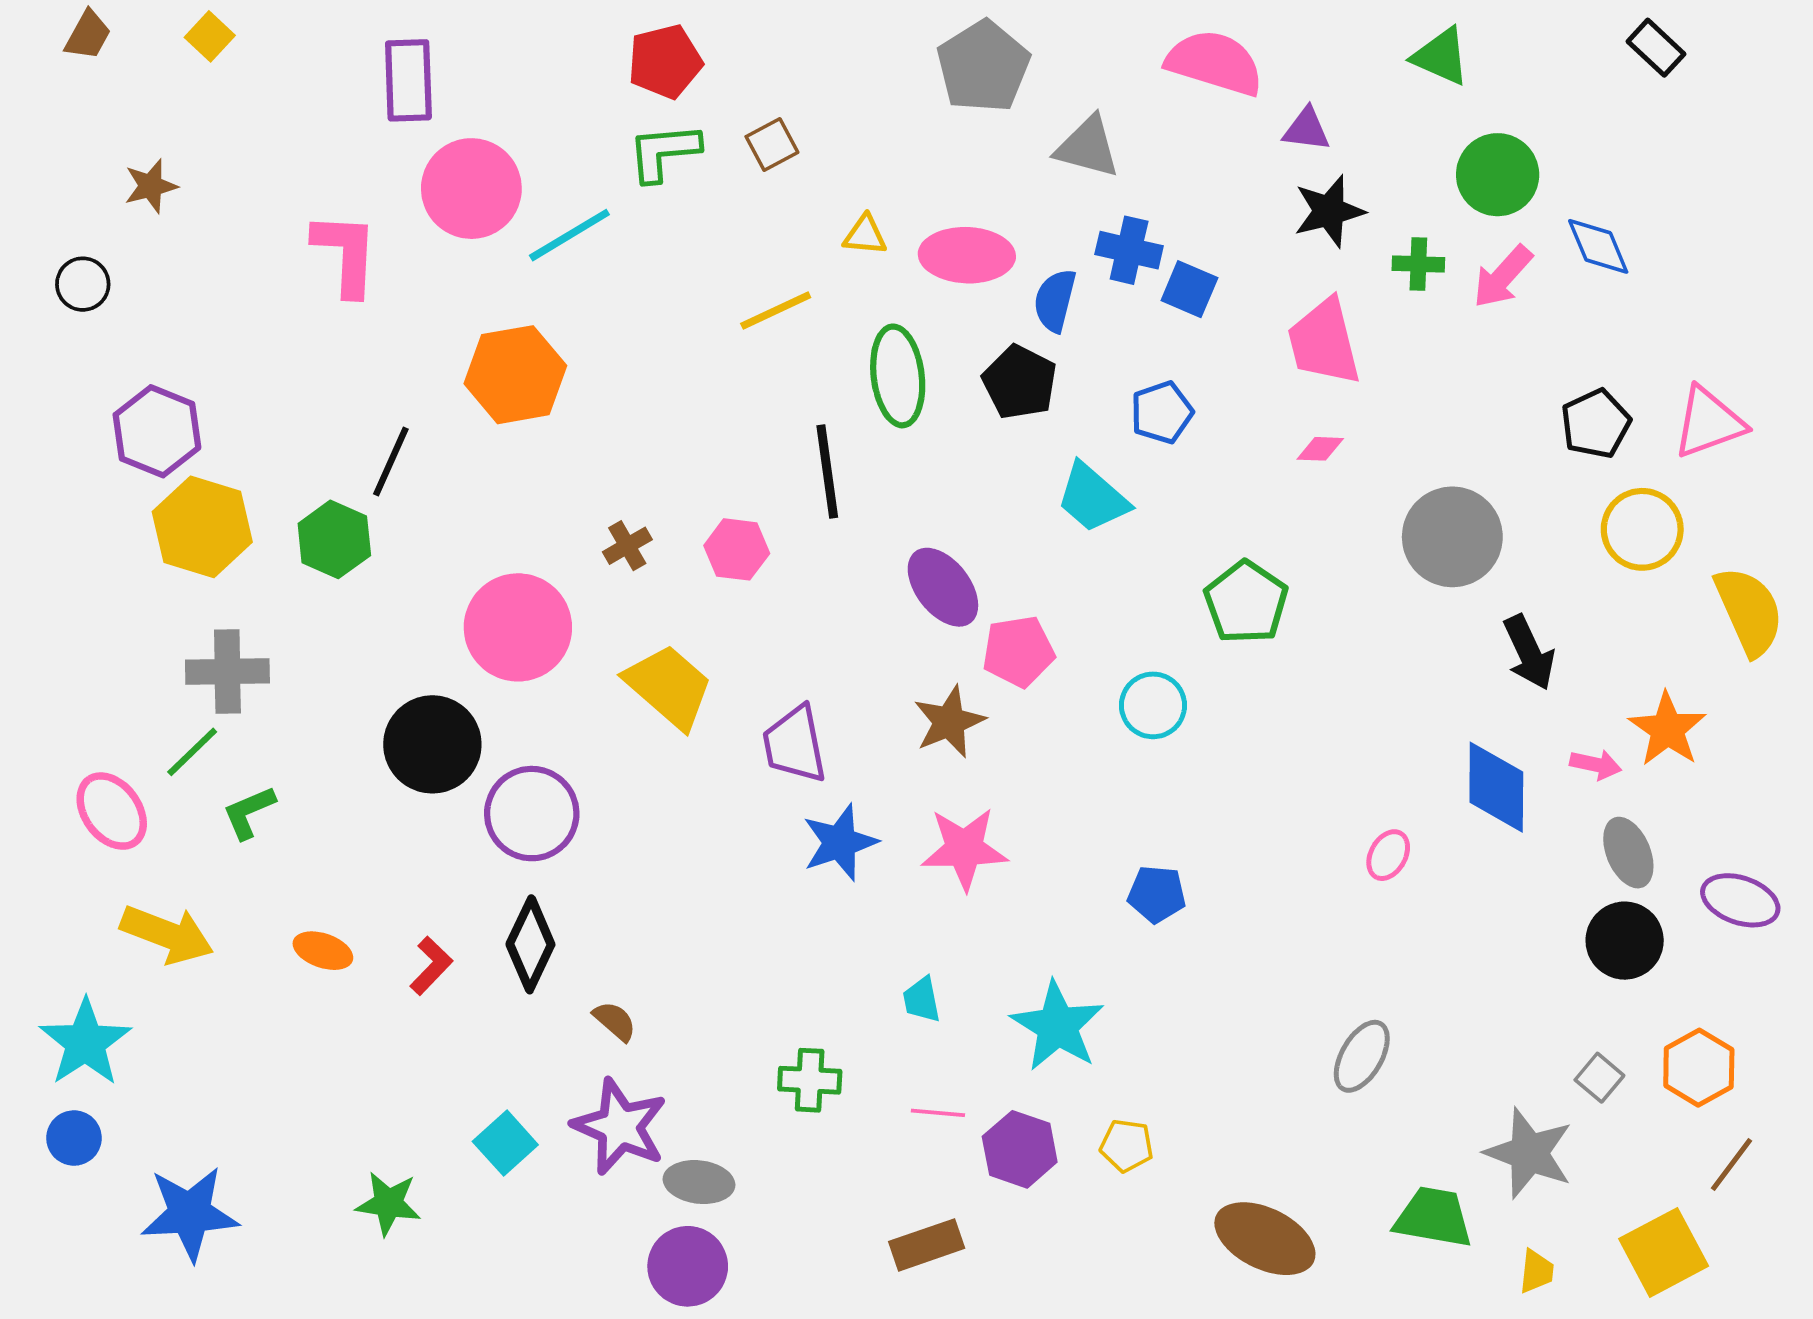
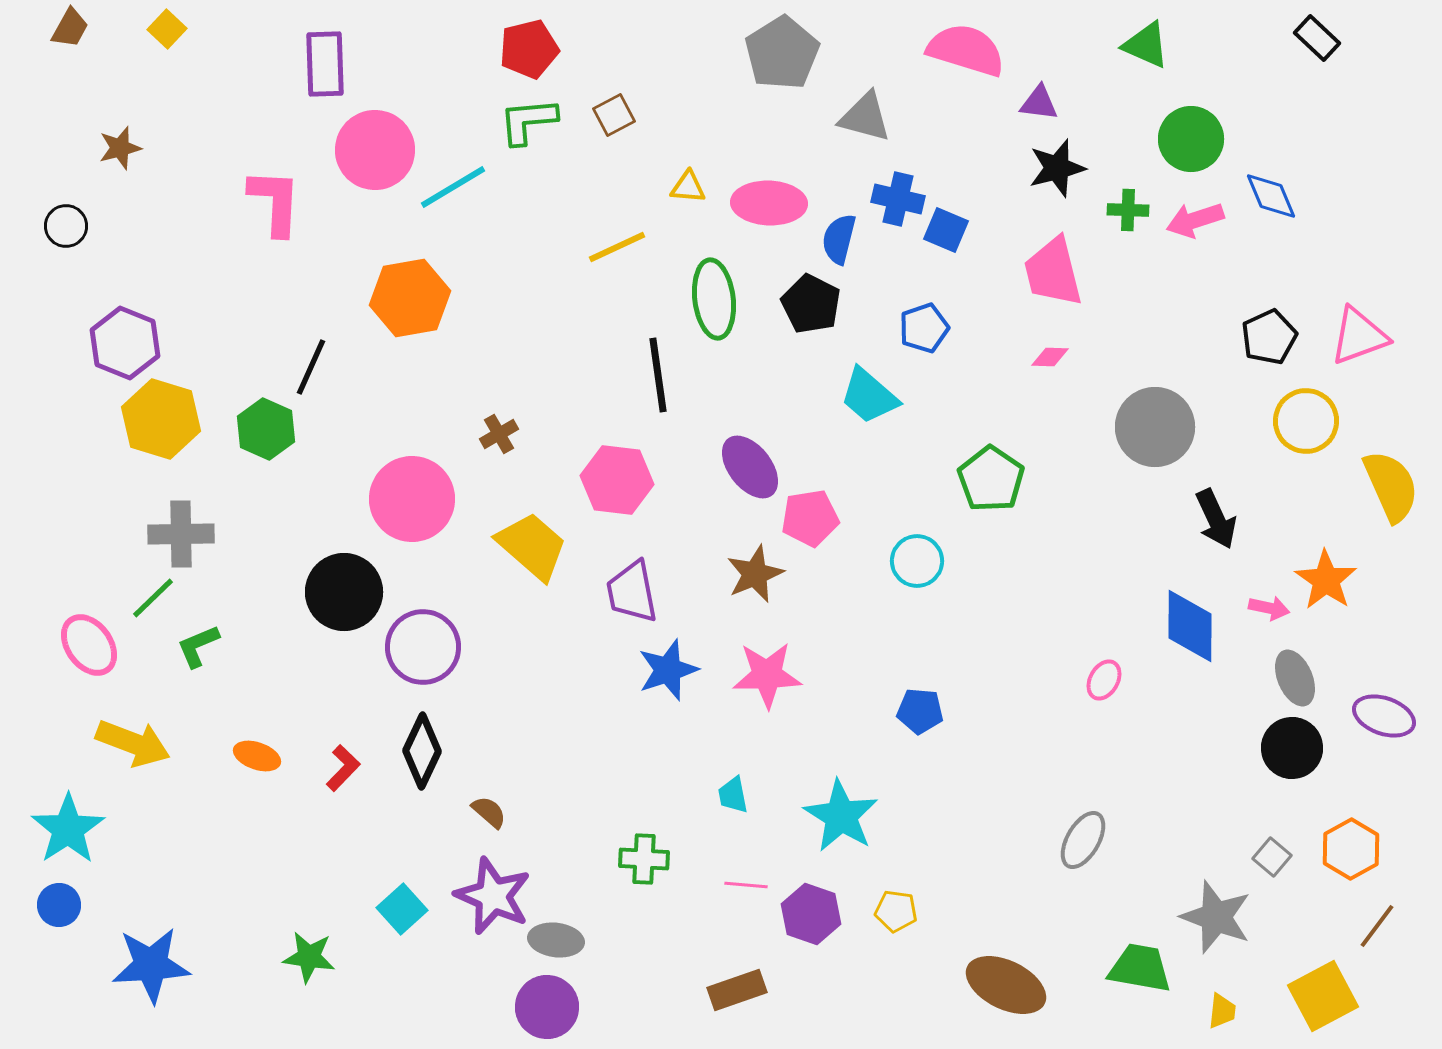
pink arrow: (1503, 277) -> (1195, 220), turned 30
pink hexagon: (737, 549) -> (617, 480), moved, size x1.4

